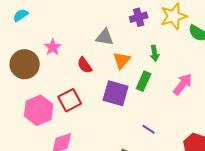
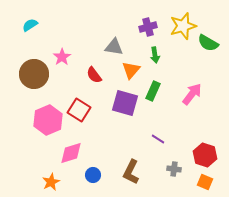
green arrow: (155, 53) -> (155, 55), moved
red square: (70, 100) -> (79, 110), turned -30

